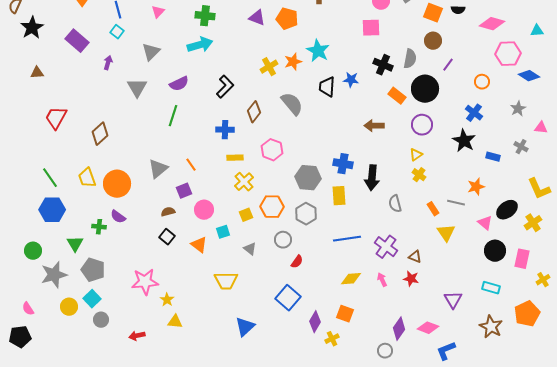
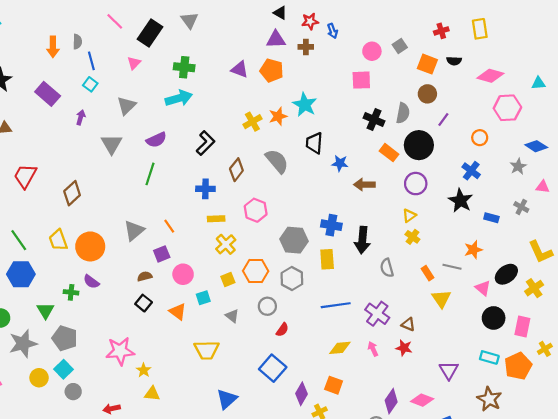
blue diamond: (529, 76) -> (536, 146), moved
blue star: (351, 80) -> (340, 163), moved
orange pentagon: (527, 314) -> (518, 366), moved

